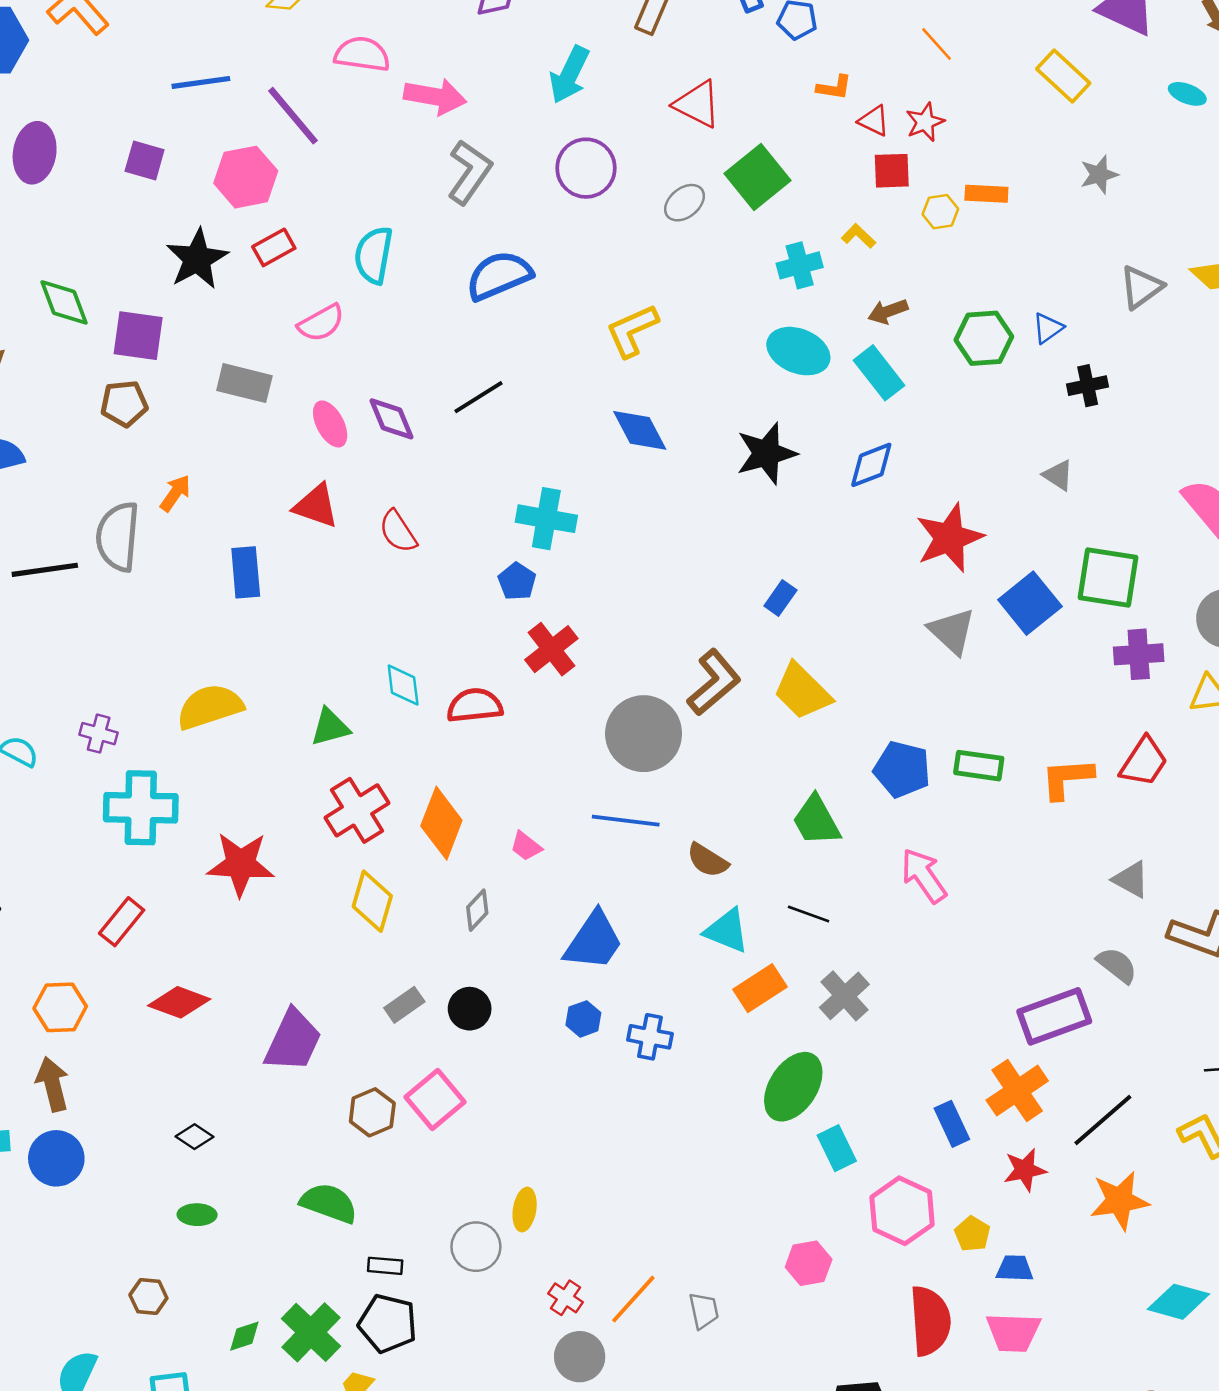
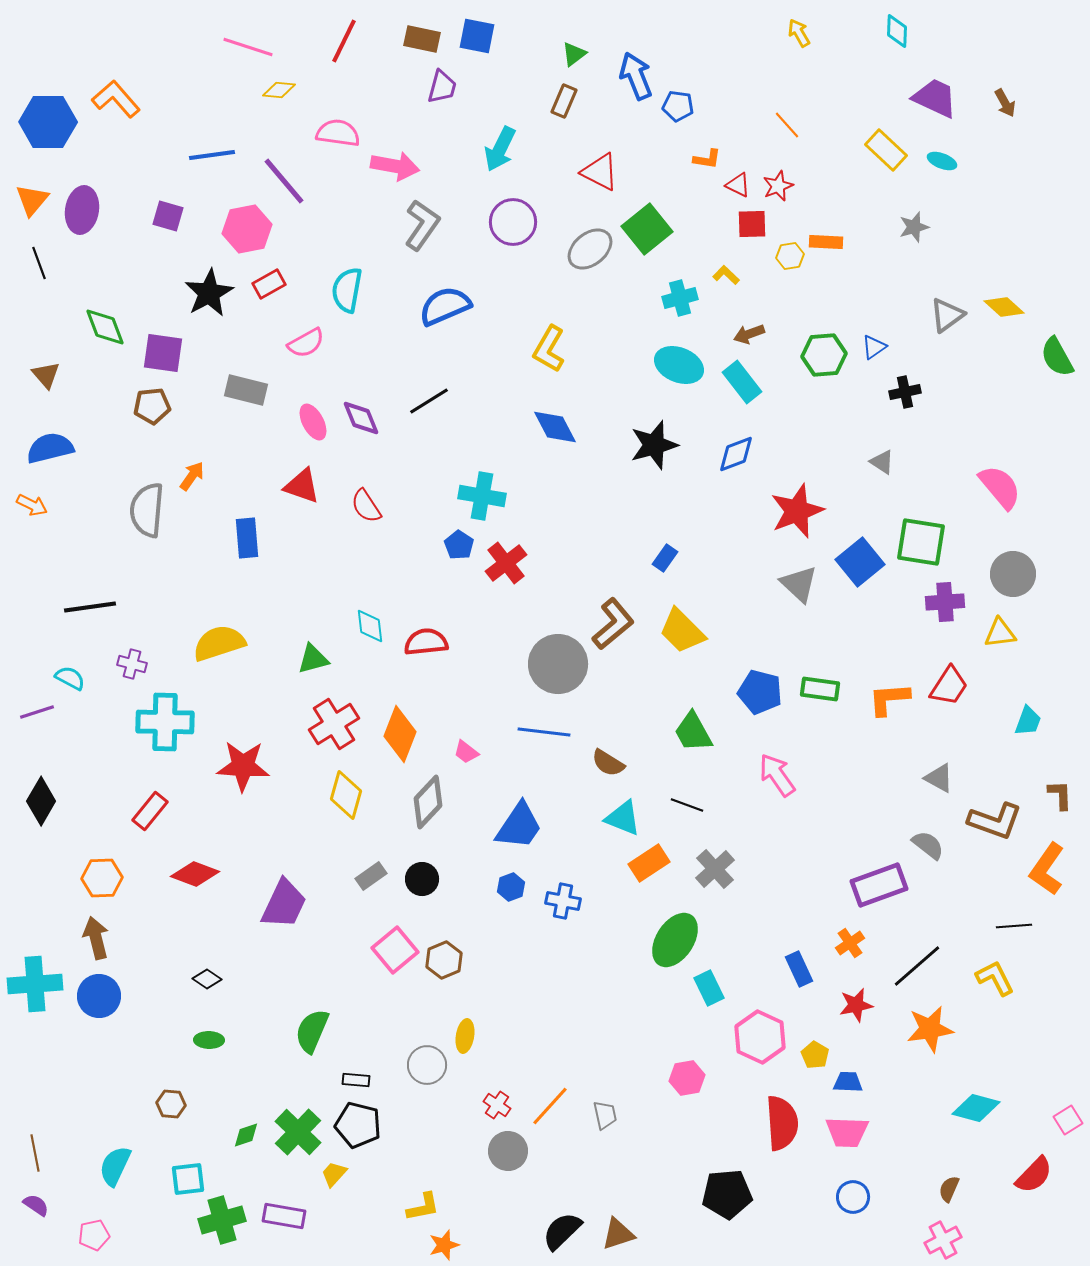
cyan ellipse: (1187, 94) -> (942, 161), moved
gray ellipse: (685, 203) -> (590, 249), size x1.4
yellow L-shape: (632, 331) -> (549, 349), turned -36
black line: (45, 570) -> (90, 607), moved
red cross: (551, 649) -> (506, 563), moved
gray diamond: (477, 910) -> (428, 802), size x1.6
orange cross: (1017, 1091) -> (850, 943), size x0.6
brown hexagon: (372, 1112) -> (444, 960), moved
green semicircle: (329, 1203) -> (312, 1031), turned -87

